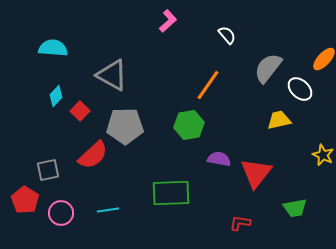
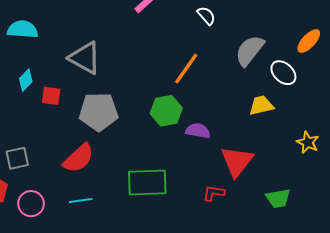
red square: (80, 111) -> (51, 96), turned -36
red semicircle: (93, 155) -> (79, 158), moved
purple semicircle: (219, 159) -> (198, 131), moved
red L-shape: (240, 223) -> (214, 193), moved

